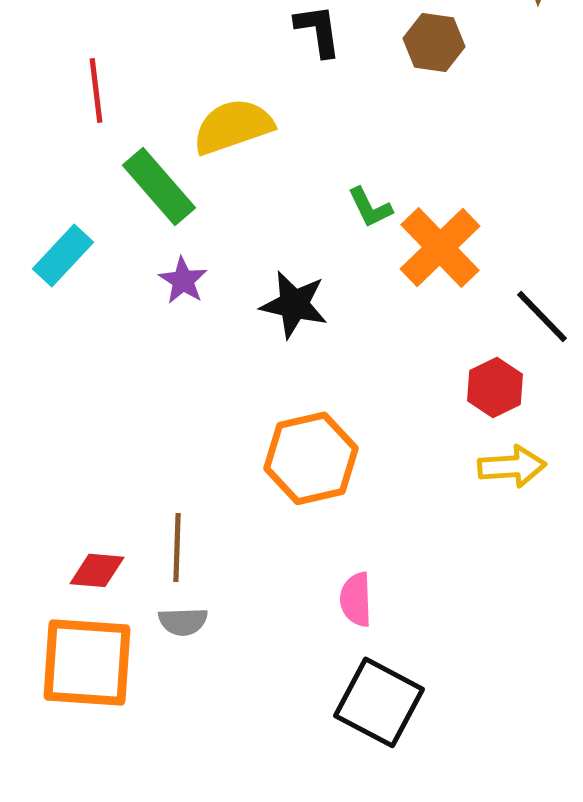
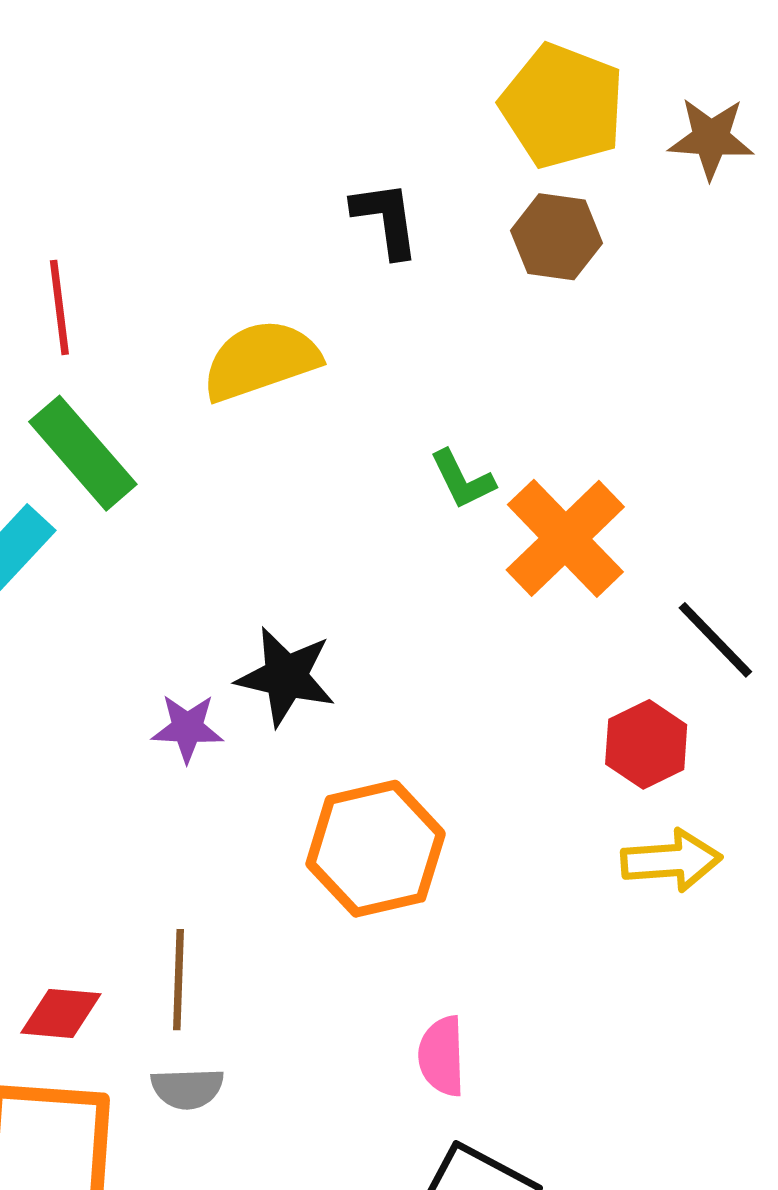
green rectangle: (159, 186) -> (83, 453), moved
purple star: (183, 280) -> (187, 728), moved, turned -30
black star: (294, 304) -> (286, 677), moved

